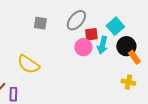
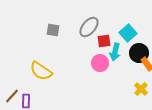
pink circle: (83, 47) -> (100, 63), moved
yellow cross: (128, 82) -> (141, 89), turned 32

